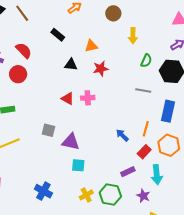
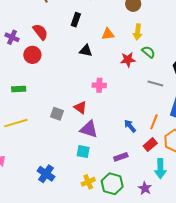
black rectangle: (58, 35) -> (76, 20), turned 64
yellow arrow: (133, 36) -> (138, 32), moved
green semicircle: (146, 61) -> (148, 52), moved, turned -80
red star: (101, 69) -> (128, 60), moved
red triangle: (68, 99) -> (80, 108), moved
purple triangle: (71, 142) -> (89, 129), moved
purple rectangle: (128, 172) -> (121, 157), moved

